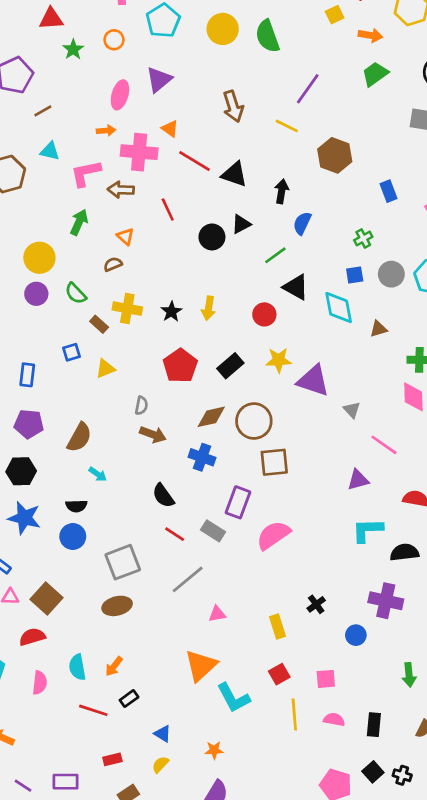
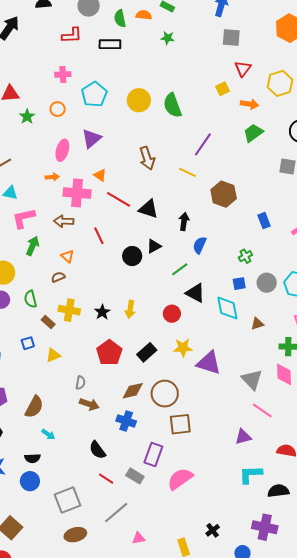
pink L-shape: (86, 173) -> (24, 218), moved
green semicircle: (76, 293) -> (30, 299), turned 30
gray triangle: (352, 410) -> (252, 380), moved, size x1.6
brown ellipse: (117, 606) -> (75, 535), moved

